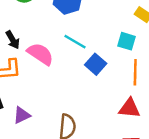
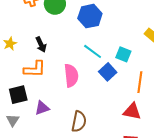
cyan square: (127, 41) -> (123, 54), moved
pink semicircle: (40, 54) -> (71, 76), moved, turned 45

